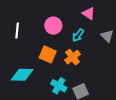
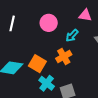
pink triangle: (89, 13) -> (85, 15), turned -32
orange square: (48, 54) -> (37, 64), moved

